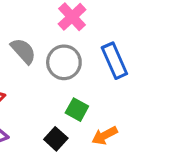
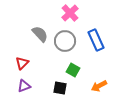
orange arrow: (105, 136) -> (99, 86), moved
black square: (56, 139) -> (60, 88), turned -32

